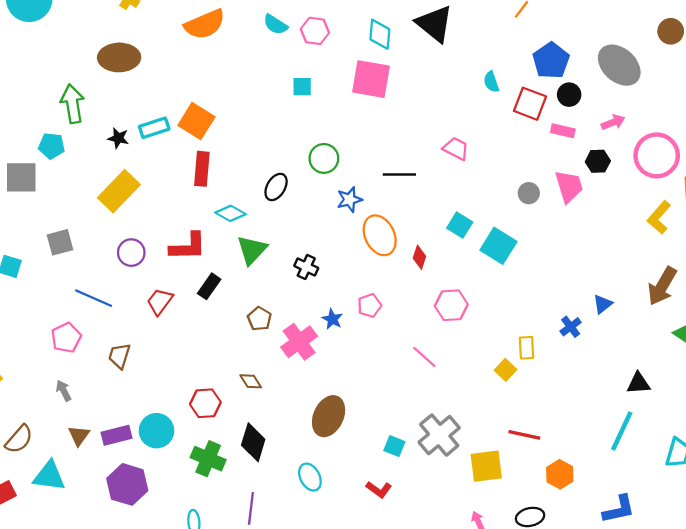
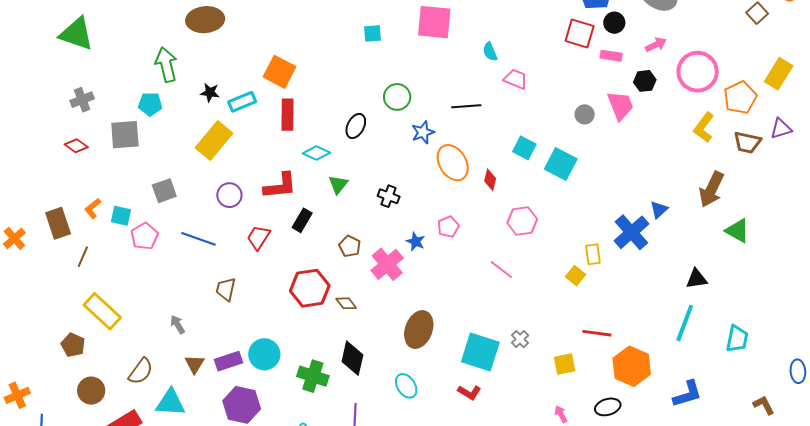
cyan semicircle: (491, 82) -> (490, 52), moved
cyan rectangle: (154, 128) -> (242, 102), moved
green triangle: (252, 250) -> (338, 184), size x0.7
blue cross: (571, 327) -> (631, 232), size x1.8
pink pentagon: (66, 338) -> (144, 236), moved
red hexagon: (205, 403) -> (310, 288), moved, size x1.4
gray cross: (439, 435) -> (520, 339), size x0.5
cyan square: (394, 446) -> (480, 352), size x2.0
yellow square: (486, 466) -> (565, 364), size x0.7
orange hexagon: (560, 474) -> (632, 366), size x1.5

